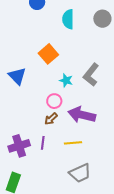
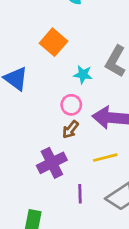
purple line: (43, 143) -> (80, 194), moved
purple cross: (19, 146) -> (52, 163), moved

